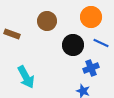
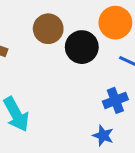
black circle: (73, 45) -> (82, 47), moved

